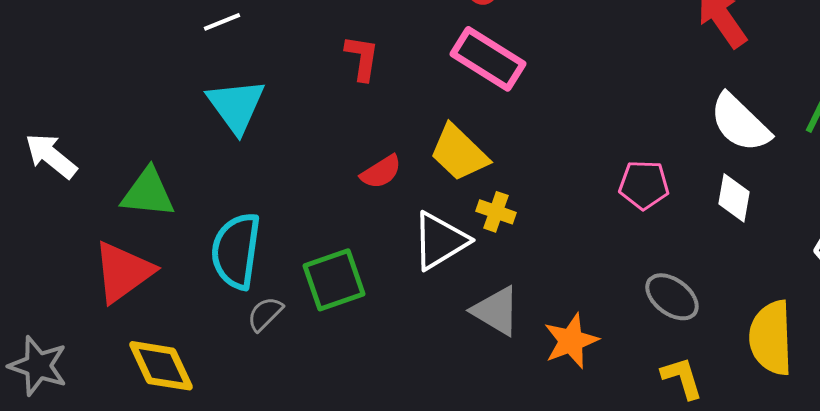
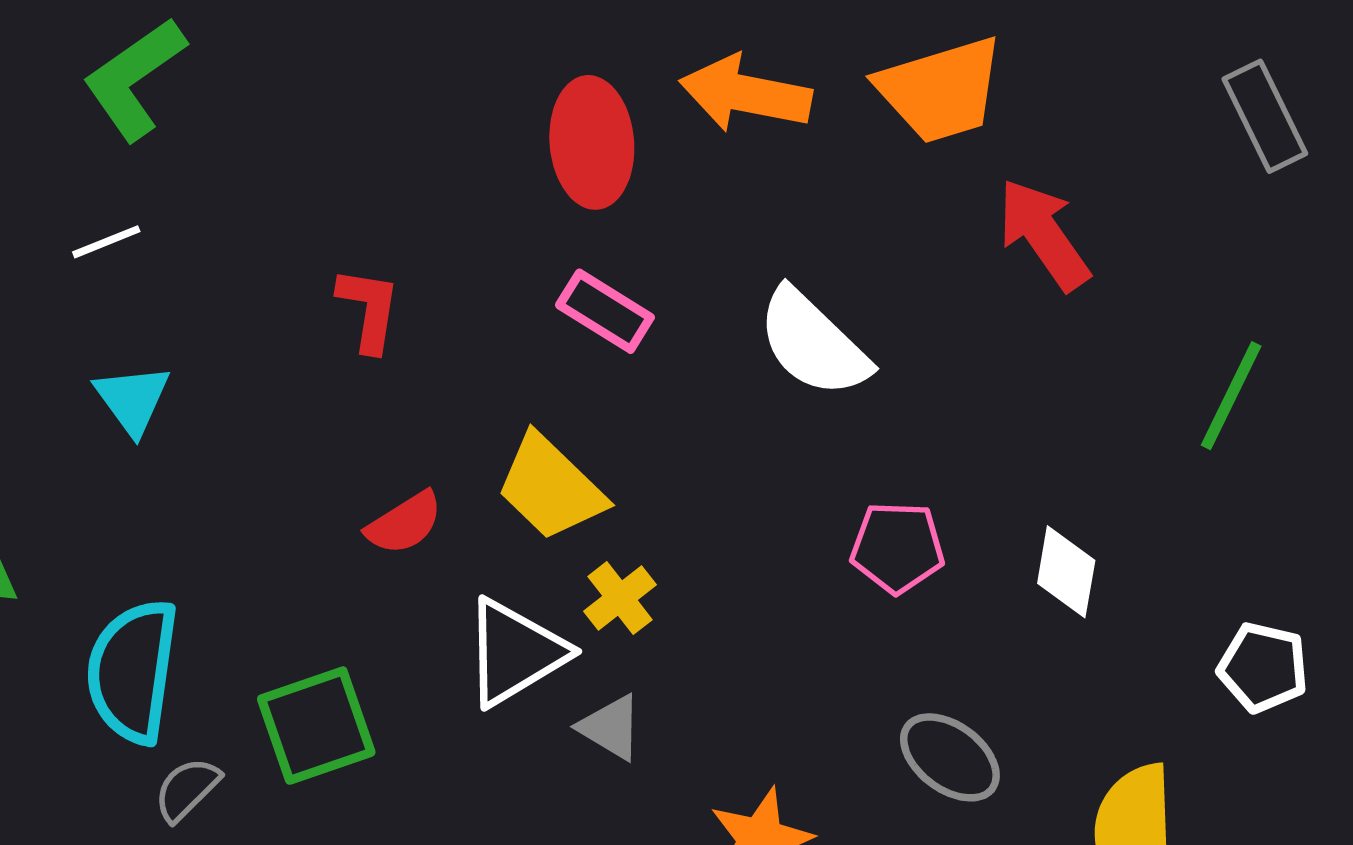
pink rectangle: (488, 59) -> (605, 311), size x0.7
cyan triangle: (236, 106) -> (133, 399), size x0.7
white semicircle: (740, 123) -> (813, 343), moved
yellow cross: (496, 212) -> (620, 598), turned 33
gray triangle: (496, 311) -> (611, 727), moved, size x0.7

